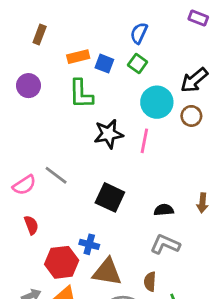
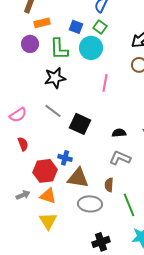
orange rectangle: (78, 57) -> (42, 23), moved
purple circle: (28, 86) -> (30, 44), moved
cyan circle: (157, 102) -> (91, 48), moved
black star: (109, 134) -> (55, 78), moved
gray line: (56, 175) -> (53, 111), moved

